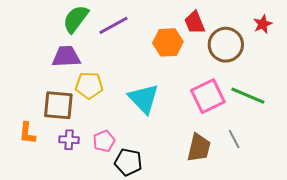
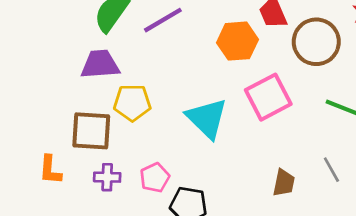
pink square: (208, 96) -> (268, 97), moved
brown trapezoid: (199, 148) -> (284, 183), size x0.7

